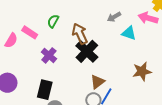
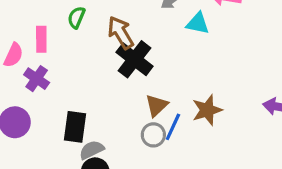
pink rectangle: (30, 32) -> (41, 39), turned 63
purple cross: (49, 55) -> (37, 79), moved
brown star: (142, 71) -> (207, 110), moved

